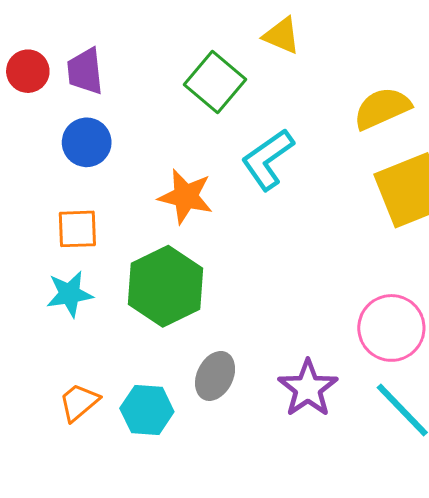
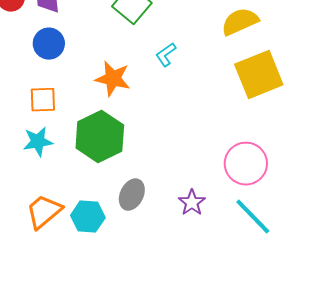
cyan L-shape: (268, 159) -> (166, 55), size x0.6
purple star: (308, 388) -> (192, 203), size x0.7
orange trapezoid: (79, 402) -> (44, 212), size x1.4

